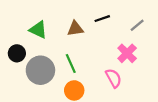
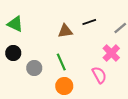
green triangle: (38, 30) -> (15, 24), moved
gray circle: (40, 70) -> (34, 68), size x0.6

